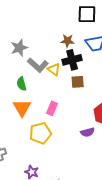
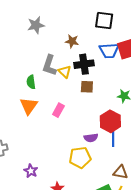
brown star: (67, 41) -> (72, 41), moved
gray star: (19, 48) -> (36, 25), moved
gray L-shape: (38, 65) -> (49, 65), turned 60
yellow pentagon: (40, 133) -> (80, 158), moved

